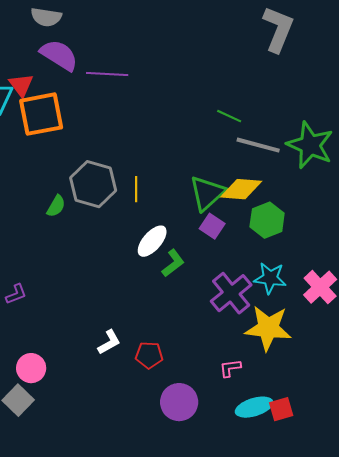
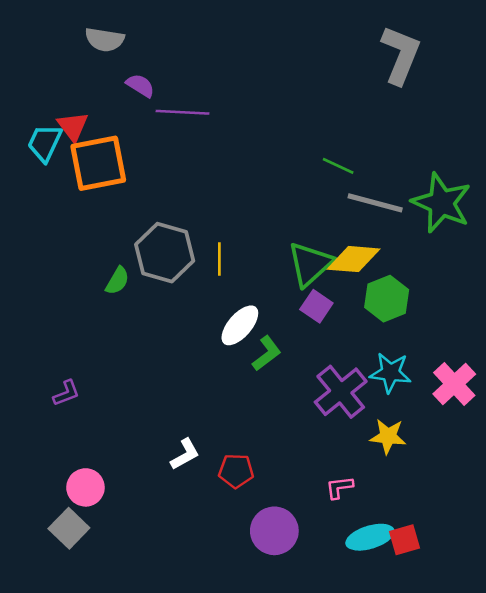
purple semicircle: (59, 55) -> (140, 85), moved, size x0.6
yellow star: (268, 328) -> (388, 436), size x0.6

